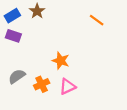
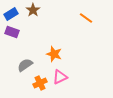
gray semicircle: (17, 76) -> (25, 65), moved
orange cross: (42, 84) -> (40, 83), moved

